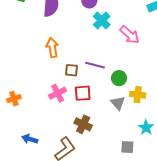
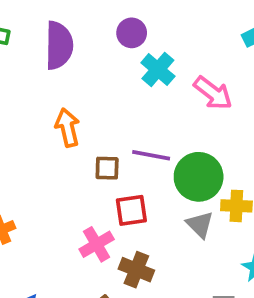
green circle: (119, 78) -> (199, 177), size x1.6
pink cross: (58, 93) -> (97, 244), moved

